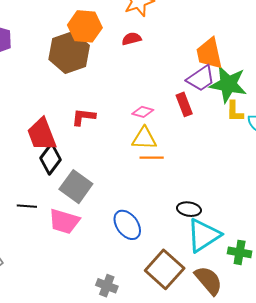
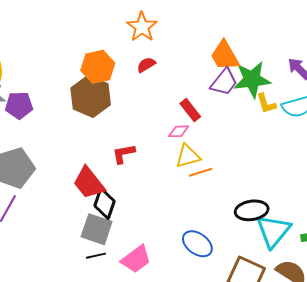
red rectangle: (184, 104) -> (190, 110), moved
gray square: (76, 187) -> (97, 229), moved
black ellipse: (189, 209) -> (252, 210), size x1.4
pink trapezoid: (64, 221) -> (136, 259), turned -36

